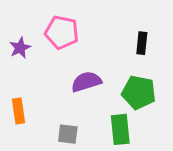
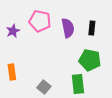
purple semicircle: (86, 82) -> (68, 28), moved, turned 96
gray square: (68, 134) -> (44, 87), turned 32

